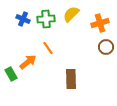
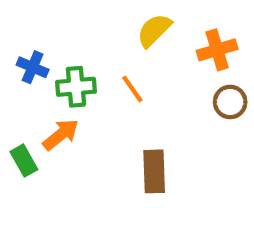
blue cross: (23, 19) -> (33, 67), moved
green cross: (46, 19) -> (76, 87), moved
orange line: (48, 48) -> (132, 89), moved

